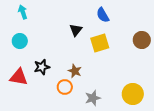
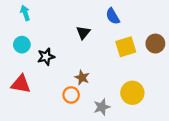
yellow square: (100, 43) -> (126, 47), moved
black star: (42, 67) -> (46, 57), moved
yellow circle: (133, 94) -> (132, 93), moved

